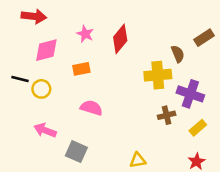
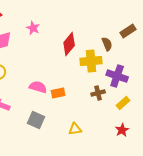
red diamond: (120, 39) -> (69, 44), moved
orange rectangle: (81, 69) -> (58, 93), moved
gray square: (76, 152) -> (36, 120), moved

